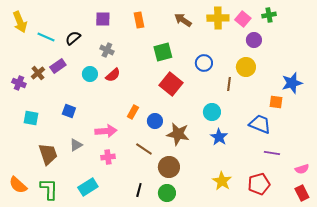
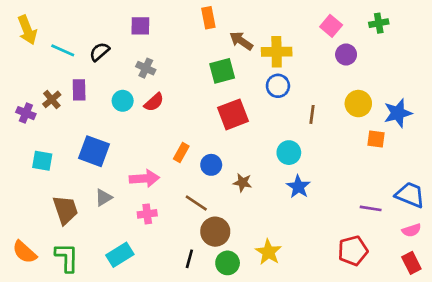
green cross: (269, 15) -> (379, 23), moved
yellow cross: (218, 18) -> (277, 52), moved
orange rectangle: (139, 20) -> (208, 18), moved
brown arrow: (183, 20) -> (241, 41), moved
purple rectangle: (58, 66) -> (79, 90), turned -56
yellow circle: (246, 67) -> (358, 104), moved
red square: (171, 84) -> (233, 114), turned 30
blue square: (69, 111) -> (94, 151), size x1.6
blue trapezoid: (260, 124) -> (410, 195), moved
brown star: (178, 134) -> (243, 183), size x0.6
brown circle: (169, 167) -> (215, 232), moved
yellow star: (222, 181) -> (268, 252), moved

